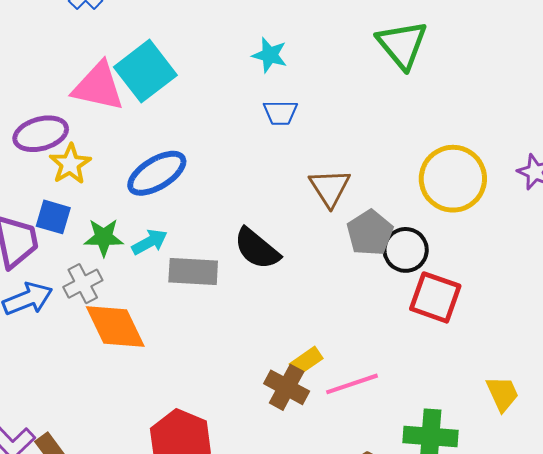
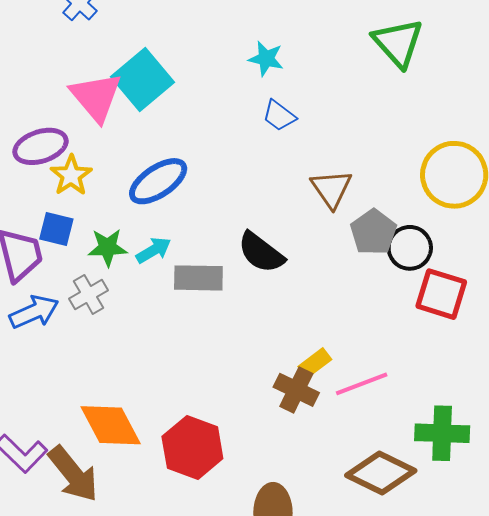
pink triangle: (98, 87) -> (96, 97), turned 40
blue trapezoid: (280, 113) -> (279, 116), turned 39
orange diamond: (115, 327) -> (111, 425), moved

